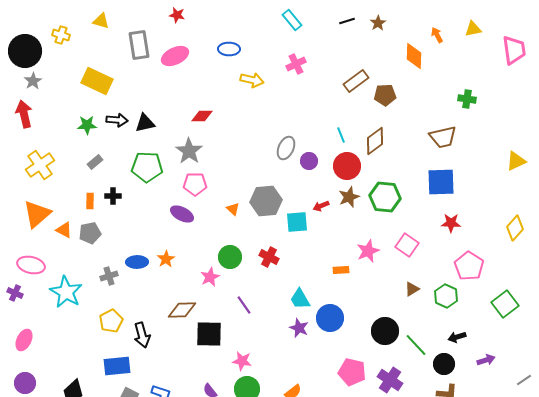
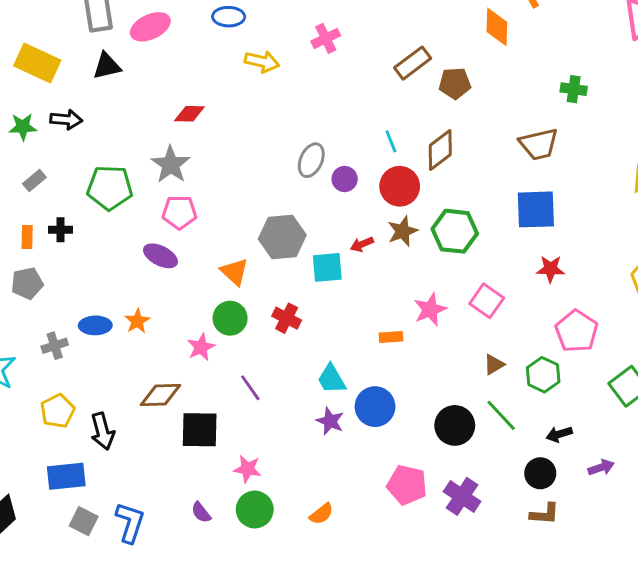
black triangle: (145, 123) -> (107, 66), moved
orange triangle: (233, 209) -> (234, 272), moved, size x1.5
green line: (416, 345) -> (501, 415), moved

